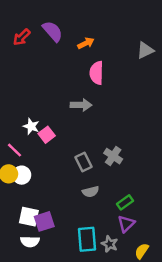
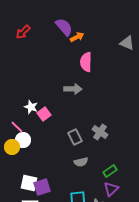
purple semicircle: (53, 31) -> (64, 27), moved
gray triangle: (145, 50) -> (127, 43), turned 49
white circle: (22, 175) -> (23, 140), moved

